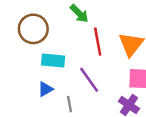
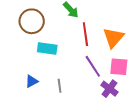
purple line: (89, 80) -> (93, 66), moved
blue triangle: (45, 89) -> (32, 81), moved

